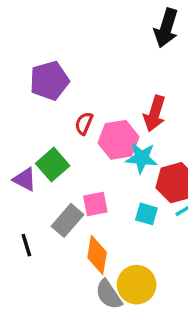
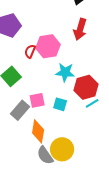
red arrow: (155, 114) -> (80, 29), moved
pink hexagon: (118, 140) -> (48, 46), moved
cyan square: (146, 214) -> (60, 104), moved

